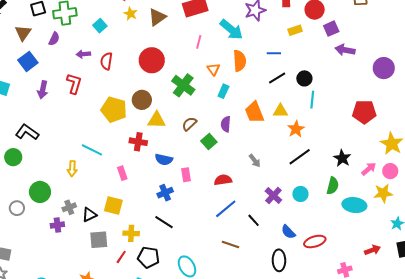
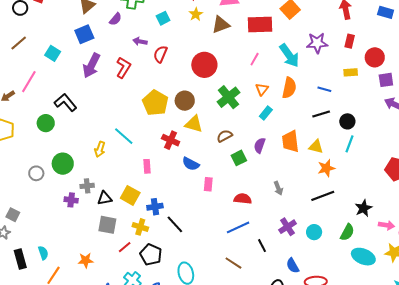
purple arrow: (43, 90) -> (91, 65), size x1.4
pink arrow: (369, 169) -> (387, 225), turned 35
blue cross: (165, 193) -> (155, 207), moved

